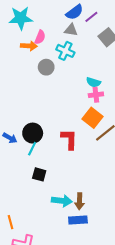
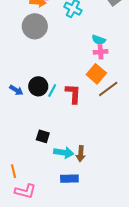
gray circle: (46, 67) -> (35, 26), moved, size x1.6
cyan line: (32, 149) -> (52, 90), moved
black square: (39, 174) -> (43, 136), moved
blue rectangle: (78, 220) -> (69, 179), moved

